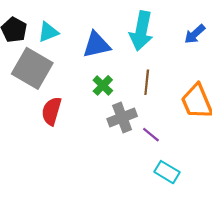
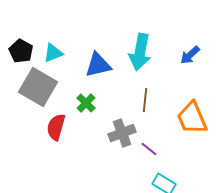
green cross: (103, 85) -> (86, 103), moved

